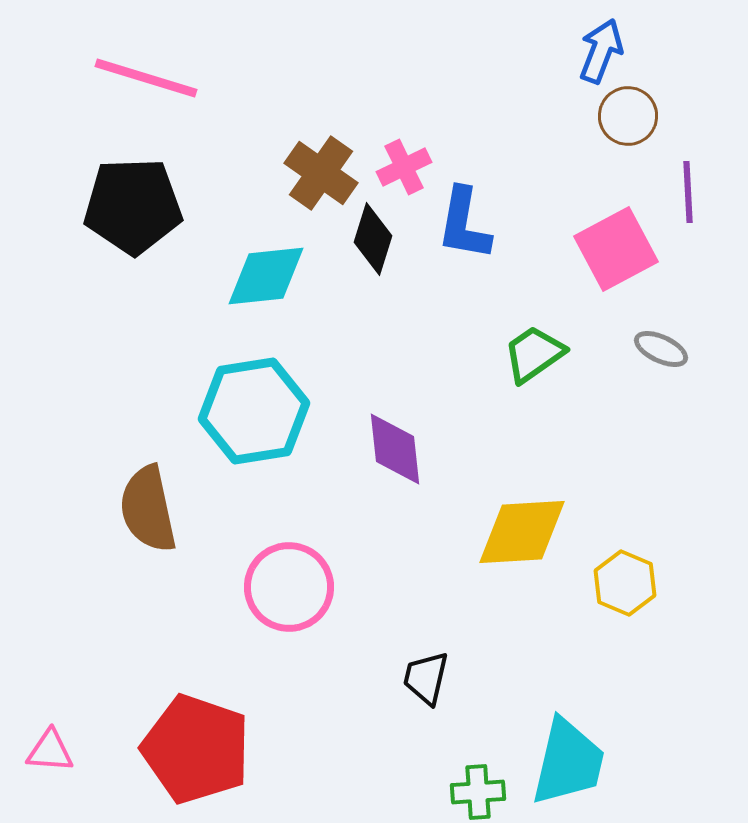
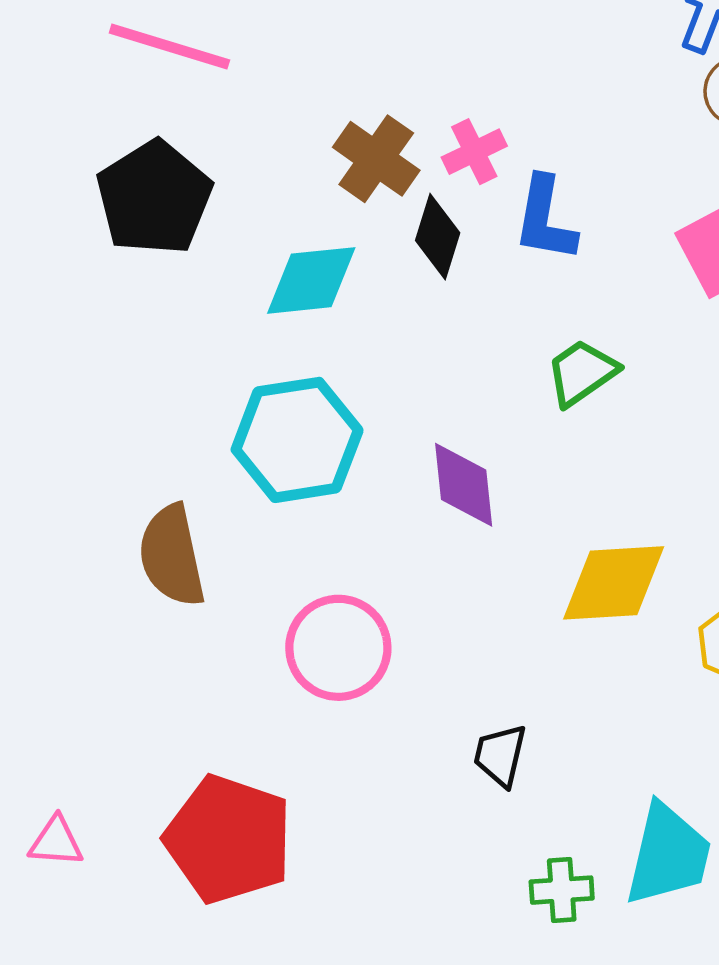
black pentagon: (133, 206) -> (154, 198), turned -30
green trapezoid: (534, 354) -> (582, 373), moved

